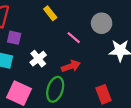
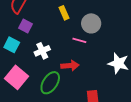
gray circle: (102, 23) -> (91, 23), moved
pink line: (74, 38) -> (79, 40), turned -40

